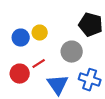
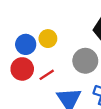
red circle: (20, 74) -> (22, 69), moved

